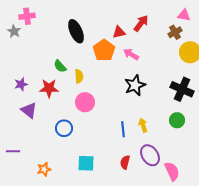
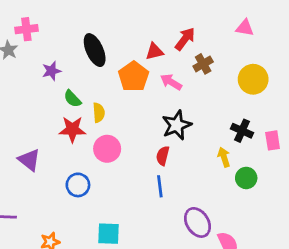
brown cross: (175, 32) -> (203, 64), moved
purple star: (21, 84) -> (52, 71), moved
red star: (49, 88) -> (72, 129), moved
black cross: (182, 89) -> (242, 131), size x0.7
green circle: (177, 120) -> (246, 178), moved
yellow arrow: (143, 125) -> (224, 157), moved
red semicircle: (125, 162) -> (163, 156), moved

